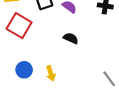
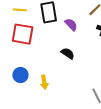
red square: (19, 26) -> (23, 34), turned -30

